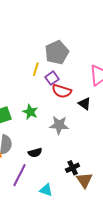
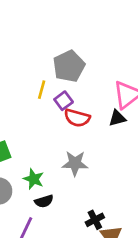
black triangle: (84, 104) -> (117, 118), moved, turned -48
green star: (30, 112) -> (34, 179), moved

